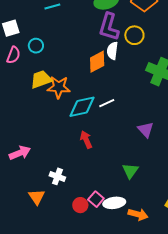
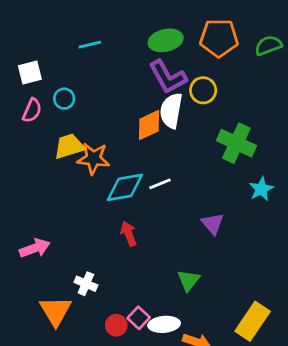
purple L-shape: (109, 27) -> (168, 77), turned -48
white semicircle: (112, 51) -> (171, 111), size x1.4
orange triangle: (37, 197) -> (56, 311), size x1.4

